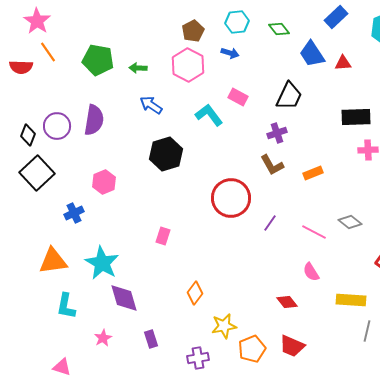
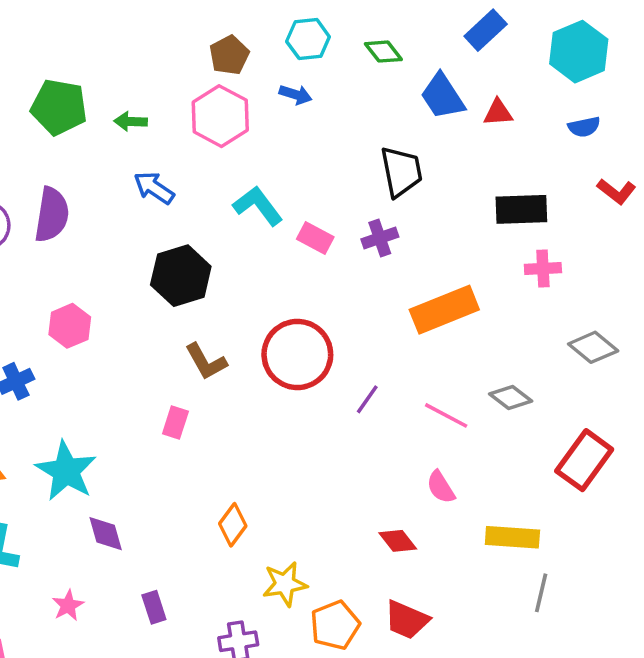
black trapezoid: (289, 96) -> (401, 172), turned -36
pink rectangle: (238, 97) -> (315, 238), moved
brown L-shape: (272, 165) -> (206, 362), moved
orange rectangle: (313, 173) -> (444, 310), size x1.8
purple diamond: (124, 298) -> (106, 534), size x0.7

